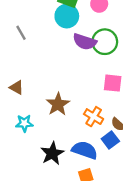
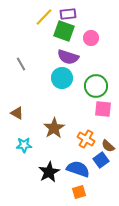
cyan circle: (67, 16) -> (62, 78), moved
purple semicircle: (85, 42) -> (68, 57), moved
green circle: (105, 42) -> (96, 86), moved

